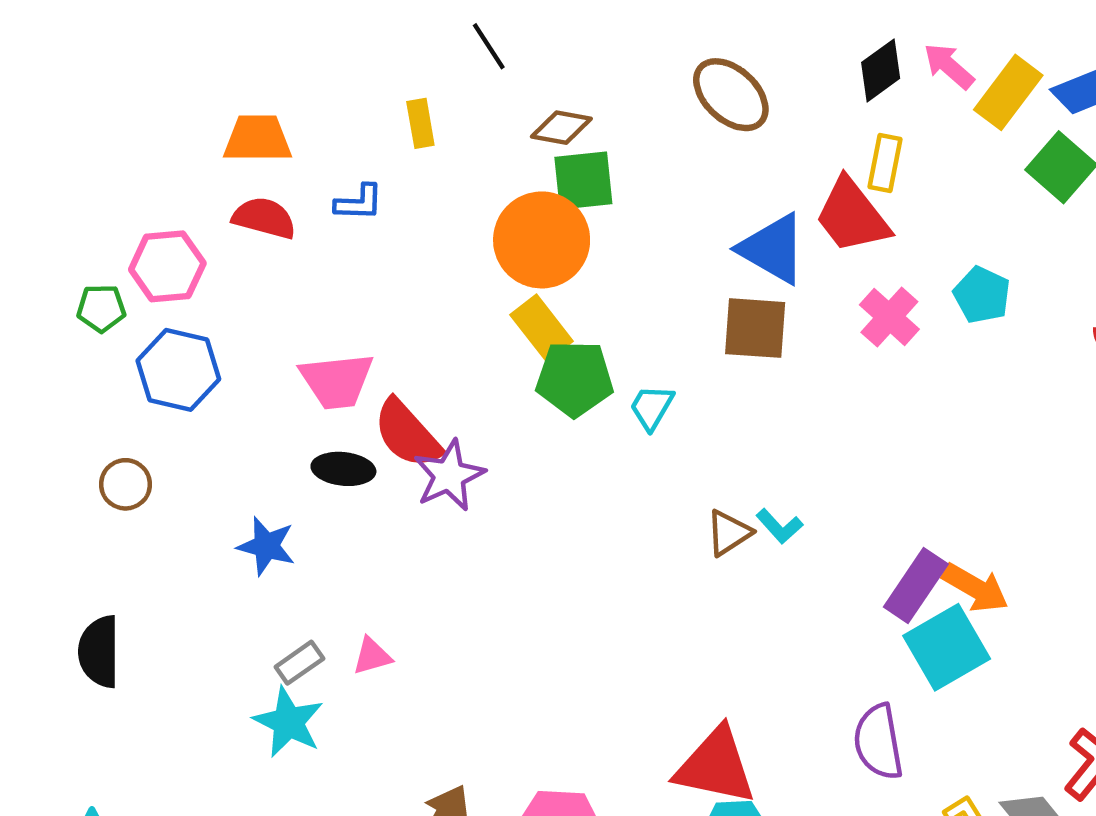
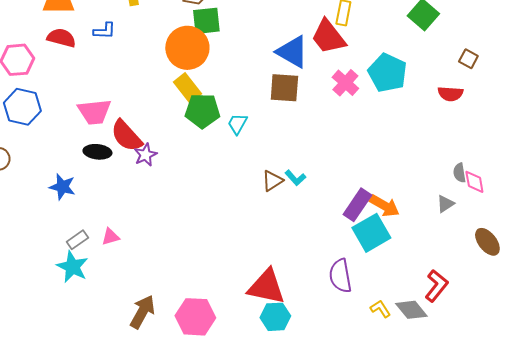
cyan pentagon: (982, 295) -> (387, 73), size x1.5
purple star: (449, 476) -> (145, 155), size x0.7

